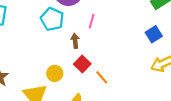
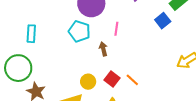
blue square: (154, 34) -> (163, 21), moved
red square: (82, 64) -> (112, 79), moved

